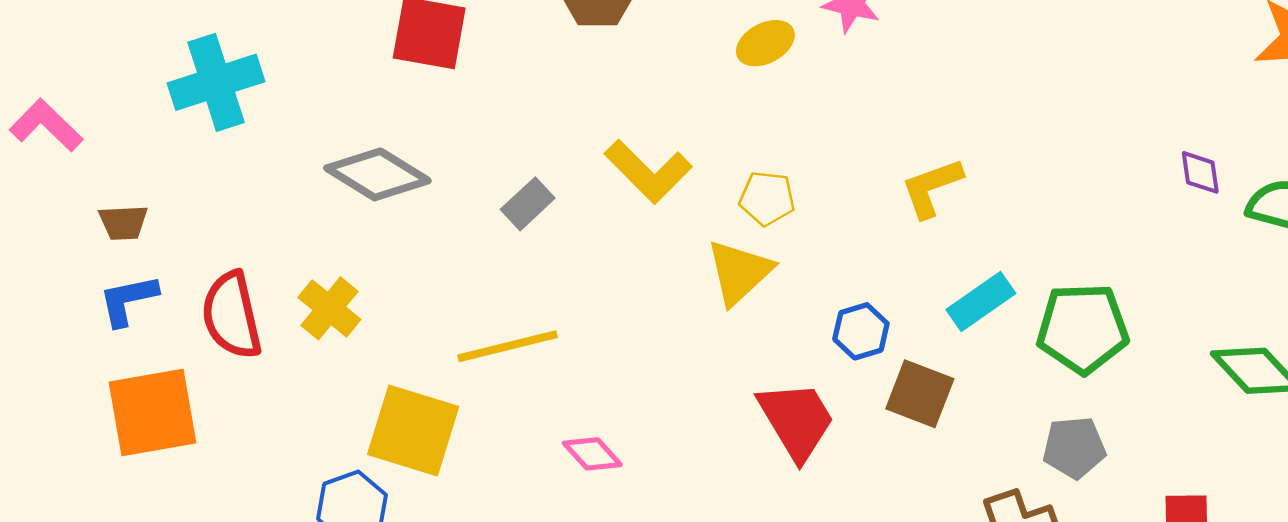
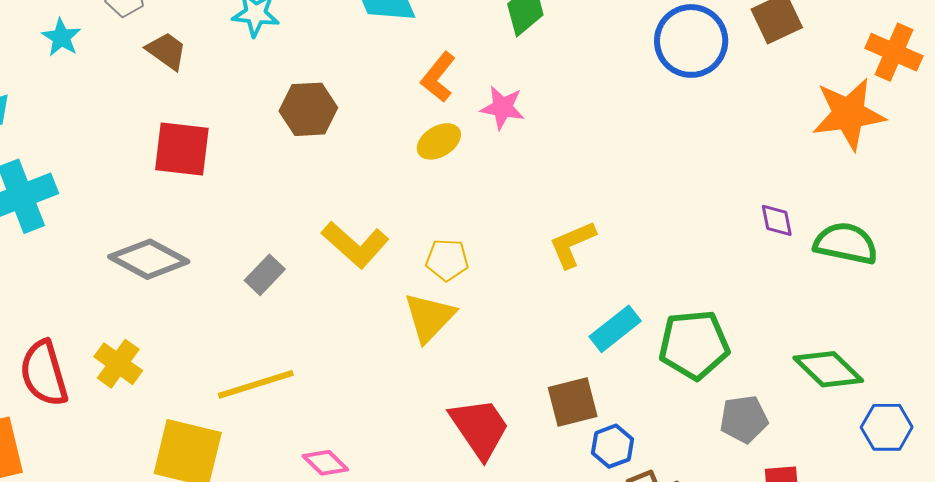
blue hexagon: (861, 331) -> (612, 446), moved
brown square: (920, 394) -> (573, 402), turned -32
gray pentagon: (1074, 448) -> (744, 419), moved

